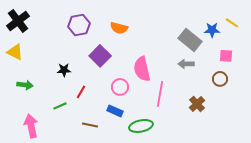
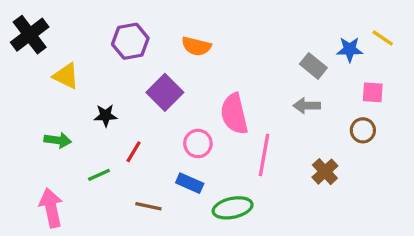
gray rectangle: (190, 40) -> (313, 66), size x0.7
yellow triangle: (15, 52) -> (66, 76), moved
green arrow: (25, 85) -> (58, 140), moved

